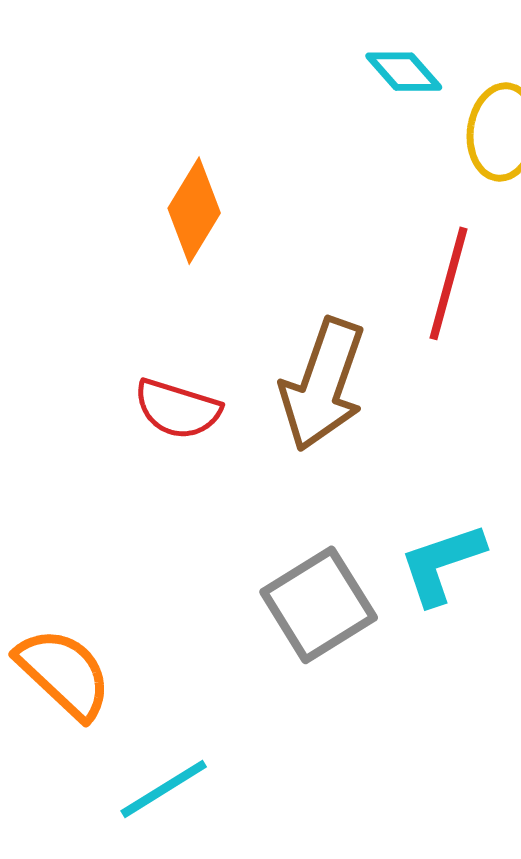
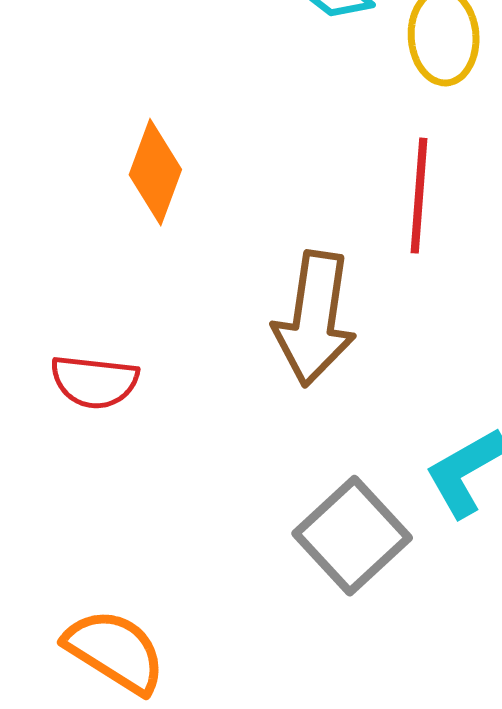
red semicircle: (178, 409) -> (94, 382), moved

